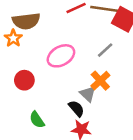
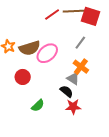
brown semicircle: (26, 21) -> (30, 48), moved
green semicircle: (37, 120) -> (38, 106), turned -88

